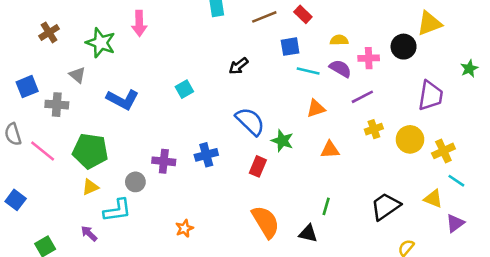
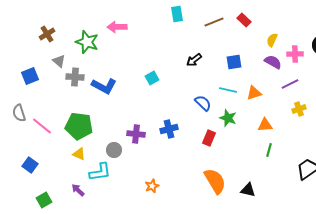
pink arrow: (139, 23) -> (117, 27), turned 90
yellow semicircle: (339, 40) -> (272, 40), turned -64
blue square: (290, 47) -> (234, 62), moved
cyan line: (308, 71) -> (228, 90), moved
gray triangle: (77, 75) -> (59, 61), moved
gray cross: (57, 105) -> (75, 77), moved
blue semicircle: (250, 121) -> (203, 103), size x0.7
yellow triangle: (90, 187) -> (79, 154), turned 48
blue square: (16, 200) -> (30, 165), moved
green line: (326, 206) -> (269, 150), moved

